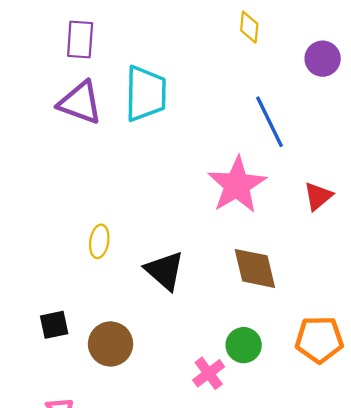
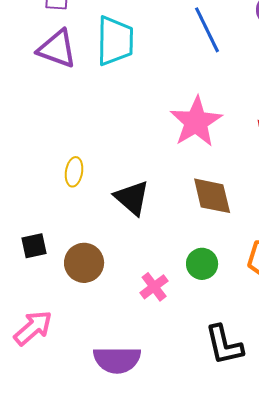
blue line: (270, 122) -> (207, 30), moved
pink cross: (209, 373) -> (154, 287), moved

